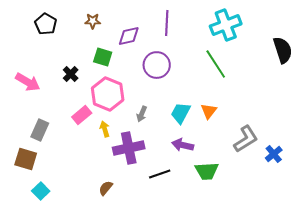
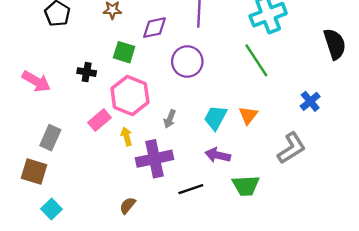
black cross: (71, 74) -> (87, 72), turned -35
blue cross: (274, 154) -> (310, 101), moved

